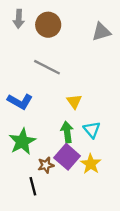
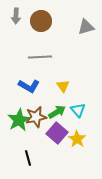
gray line: (47, 67) -> (40, 57), turned -30
blue L-shape: (20, 101) -> (29, 86), moved
green arrow: (67, 132) -> (57, 112), turned 66
brown star: (46, 165) -> (36, 117), moved, size x1.5

